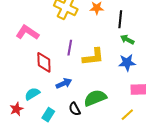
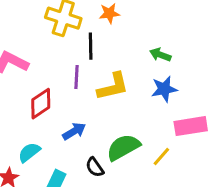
black line: (120, 19) -> (91, 46), moved
red diamond: (44, 62) -> (41, 104), turned 65
yellow line: (127, 115) -> (161, 157), moved

